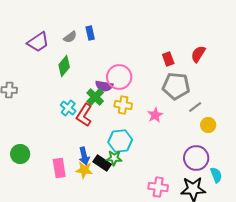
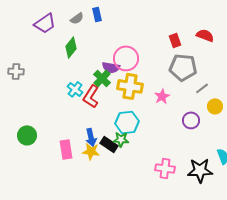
red semicircle: (198, 54) -> (205, 35), turned 78
yellow cross: (123, 105) -> (130, 86), size x1.4
purple circle: (196, 158) -> (191, 120), moved, size x0.7

